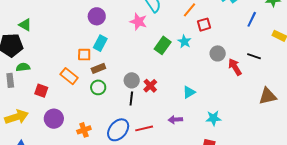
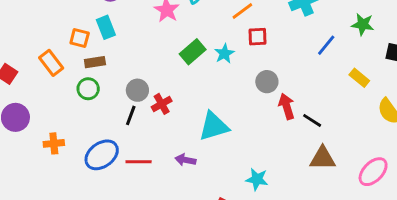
cyan rectangle: (100, 43) -> (106, 27), turned -63
black line: (254, 56) -> (312, 120), moved
cyan triangle: (189, 92) -> (214, 126), size x1.6
cyan star: (213, 118) -> (257, 179), moved

